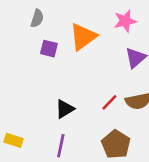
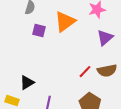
black triangle: (65, 109) -> (27, 83), moved

